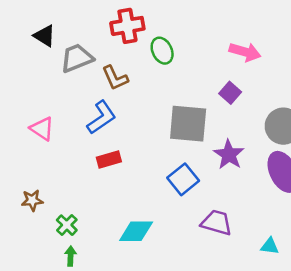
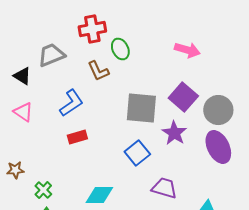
black triangle: (45, 36) -> (22, 76), moved
brown L-shape: (115, 78) -> (98, 71), moved
purple square: (230, 93) -> (183, 97), moved, size x1.6

